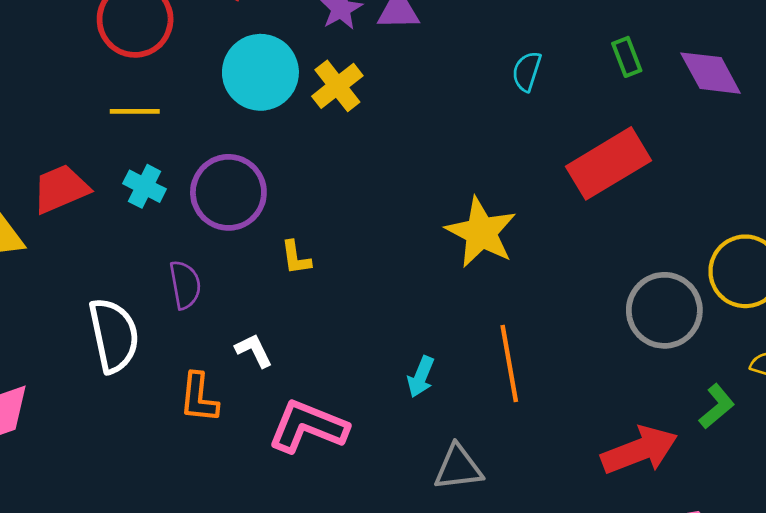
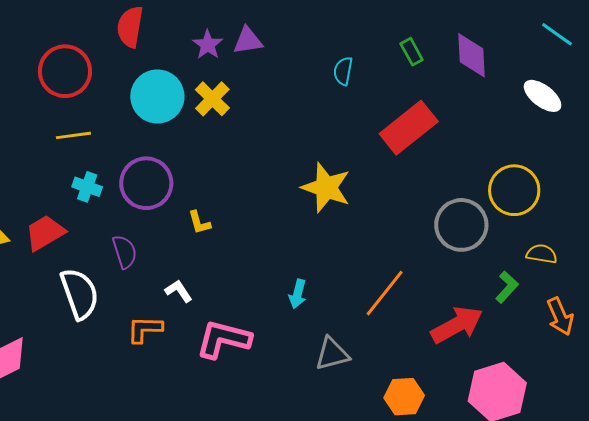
purple diamond: (711, 73) -> (471, 55), turned 33
red trapezoid: (61, 189) -> (45, 233), moved
orange line: (509, 363) -> (385, 293), moved, turned 56
orange L-shape: (199, 398) -> (145, 329), turned 93

